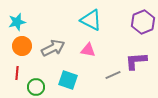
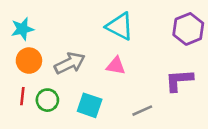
gray line: (113, 75) -> (142, 111), moved
green circle: (36, 87) -> (47, 100), moved

